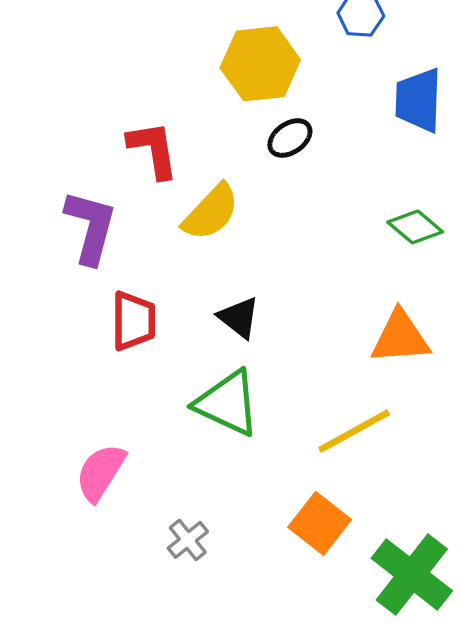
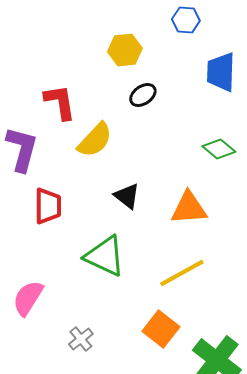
yellow hexagon: (260, 64) -> (125, 50), size x0.7
black triangle: (239, 318) -> (127, 196), moved
orange triangle: (400, 337) -> (189, 208), moved

